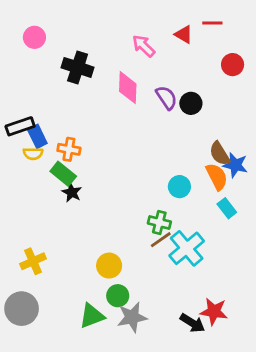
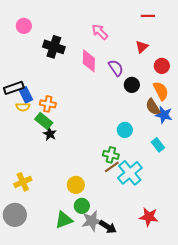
red triangle: (184, 34) -> (142, 47), moved, turned 48
red circle: (233, 65) -> (162, 66), moved
black circle: (191, 103) -> (132, 85), moved
orange semicircle: (217, 177) -> (161, 91), moved
black arrow: (192, 323) -> (108, 227), moved

